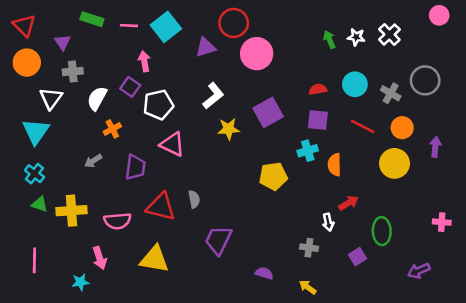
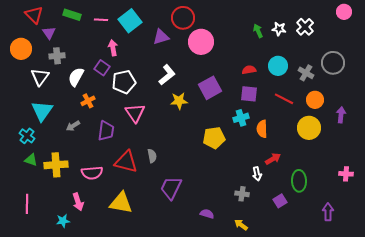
red triangle: (24, 26) -> (34, 15), moved
cyan triangle: (36, 131) -> (42, 111), moved
pink triangle: (172, 144) -> (135, 113), turned 30
purple arrow: (419, 271) -> (328, 212), turned 114

